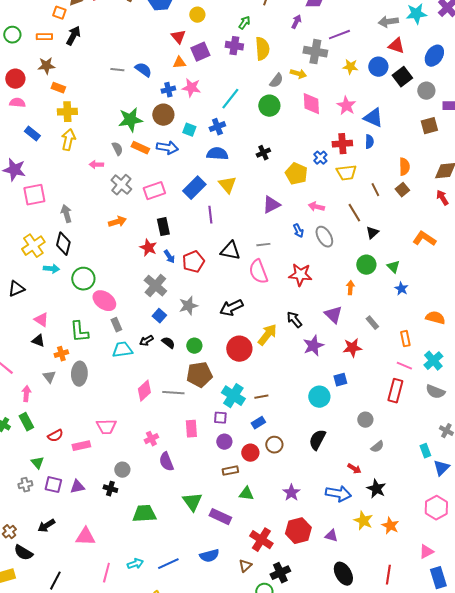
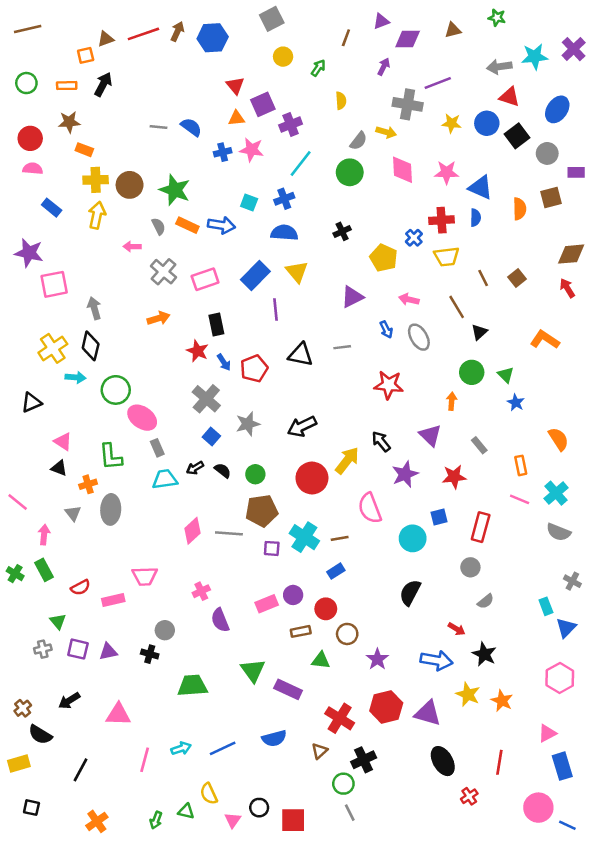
orange square: (59, 13) -> (86, 55), turned -32
yellow circle: (197, 15) -> (283, 57), moved
purple cross: (234, 46) -> (291, 125), moved, turned -30
yellow semicircle: (262, 49) -> (341, 101), size x0.6
pink star: (346, 106) -> (447, 172), turned -30
brown circle: (163, 115) -> (130, 185), moved
green star: (130, 120) -> (175, 190), turned 30
orange semicircle: (404, 167) -> (520, 209), moved
pink semicircle: (258, 272) -> (370, 508), moved
orange semicircle: (435, 318) -> (559, 439), turned 42
red rectangle: (395, 391) -> (481, 527), moved
purple square: (220, 418) -> (272, 548), moved
pink rectangle: (191, 429) -> (267, 604), moved, turned 72
brown circle: (274, 445) -> (347, 634), moved
purple triangle: (331, 536) -> (428, 713), size x1.6

